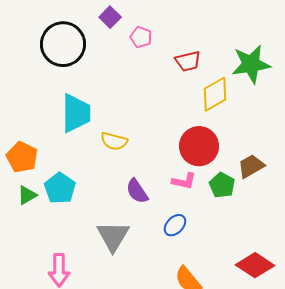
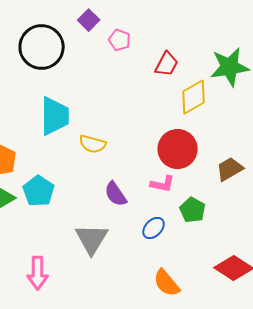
red trapezoid: (188, 61) -> (167, 64), turned -48
green pentagon: (222, 185) -> (193, 210), moved

